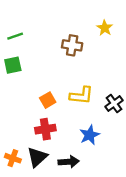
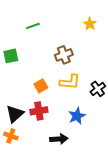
green line: (15, 36) -> (33, 26), moved
brown cross: (72, 45) -> (64, 55), moved, turned -30
black triangle: (37, 157) -> (15, 114), moved

